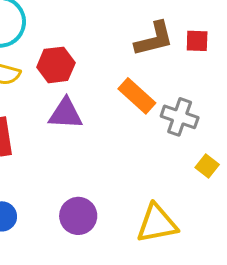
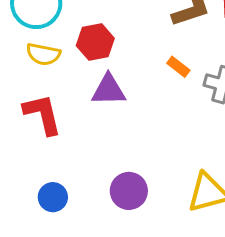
orange rectangle: (137, 96) -> (178, 67), size x0.6

